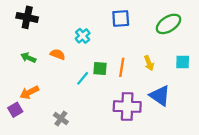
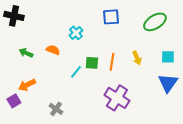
black cross: (27, 17) -> (14, 16), moved
blue triangle: (160, 96) -> (168, 83), moved, turned 30
purple cross: (127, 107) -> (117, 98), turned 30

